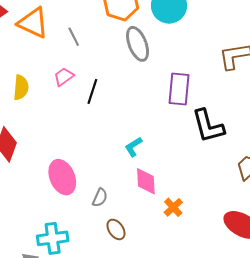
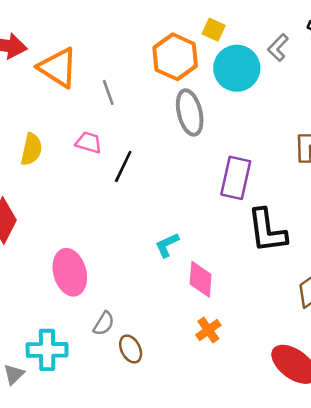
pink trapezoid: (64, 77) -> (89, 143), turned 45
pink diamond: (146, 181) -> (201, 279), moved
gray semicircle: (100, 198) -> (104, 324), moved

